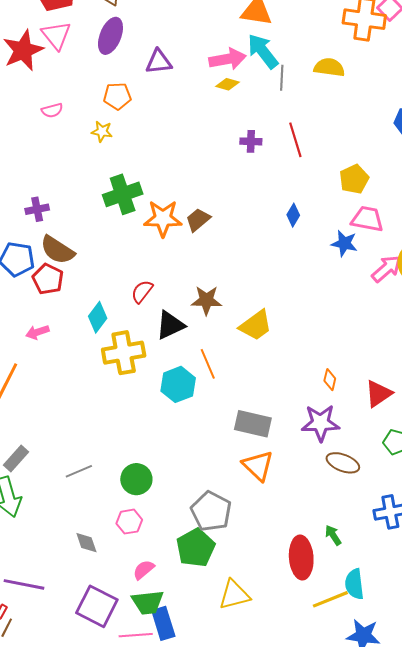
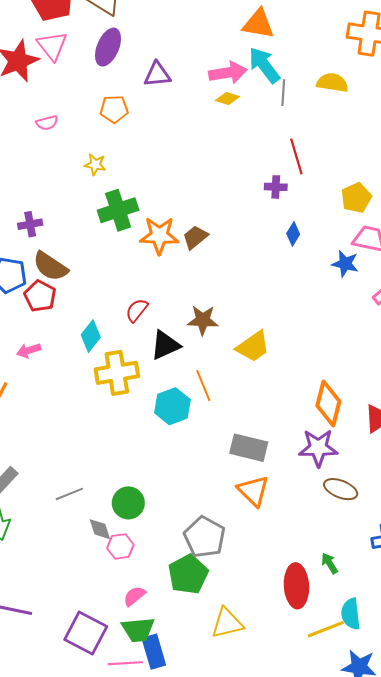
yellow star: (102, 131) -> (95, 165), moved
purple cross: (251, 141) -> (276, 187), moved
orange diamond: (330, 380) -> (328, 403), size x2.0
gray diamond: (86, 543) -> (100, 529), moved

